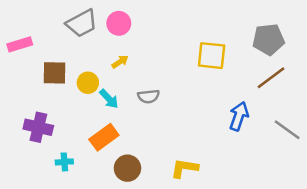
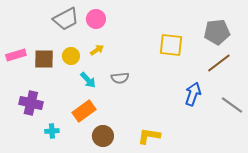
pink rectangle: (20, 44) -> (16, 55), moved
yellow circle: (88, 83) -> (71, 56), moved

